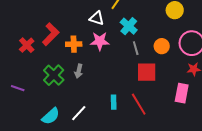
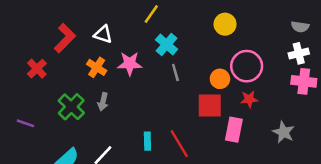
white triangle: (97, 18) -> (103, 34), moved
red L-shape: (51, 34) -> (65, 38), moved
orange cross: (74, 44) -> (97, 67), turned 35
orange circle: (162, 46) -> (220, 79), moved
red square: (147, 72) -> (210, 106), moved

